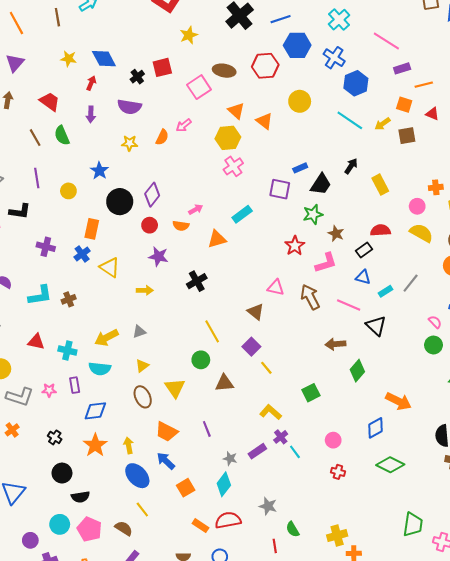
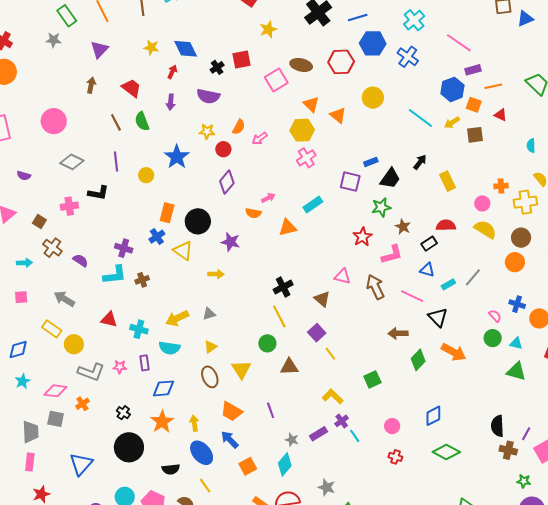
blue hexagon: (356, 83) -> (452, 89), moved
pink arrow: (184, 125) -> (260, 138), moved
blue star: (99, 171) -> (177, 157), size x1.4
black circle: (120, 202) -> (198, 221), moved
red circle: (150, 225) -> (223, 149), moved
purple cross: (46, 247) -> (124, 248), moved
black cross: (197, 281) -> (283, 287), moved
orange arrow: (398, 401) -> (454, 352), moved
black circle: (62, 473) -> (129, 447), size x1.5
black semicircle: (80, 497) -> (171, 469), moved

